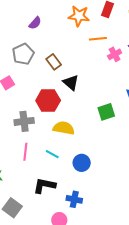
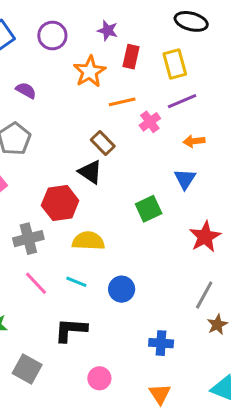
orange star: (79, 16) -> (90, 72), turned -30
purple semicircle: (35, 23) -> (26, 90), turned -96
brown rectangle: (54, 62) -> (103, 143), moved
pink line: (25, 152) -> (36, 283), turned -42
blue cross: (74, 199) -> (161, 343), moved

